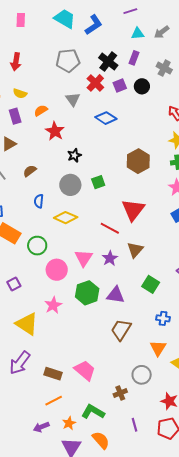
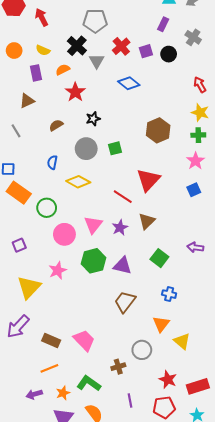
red arrow: (16, 62) -> (42, 17), turned 138
black cross: (108, 62) -> (77, 46), moved
brown semicircle: (30, 171) -> (56, 125), moved
yellow triangle: (27, 324) -> (29, 287), turned 35

